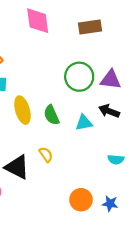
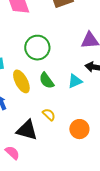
green circle: (79, 77) -> (37, 48), moved
orange circle: (81, 200) -> (79, 129), moved

